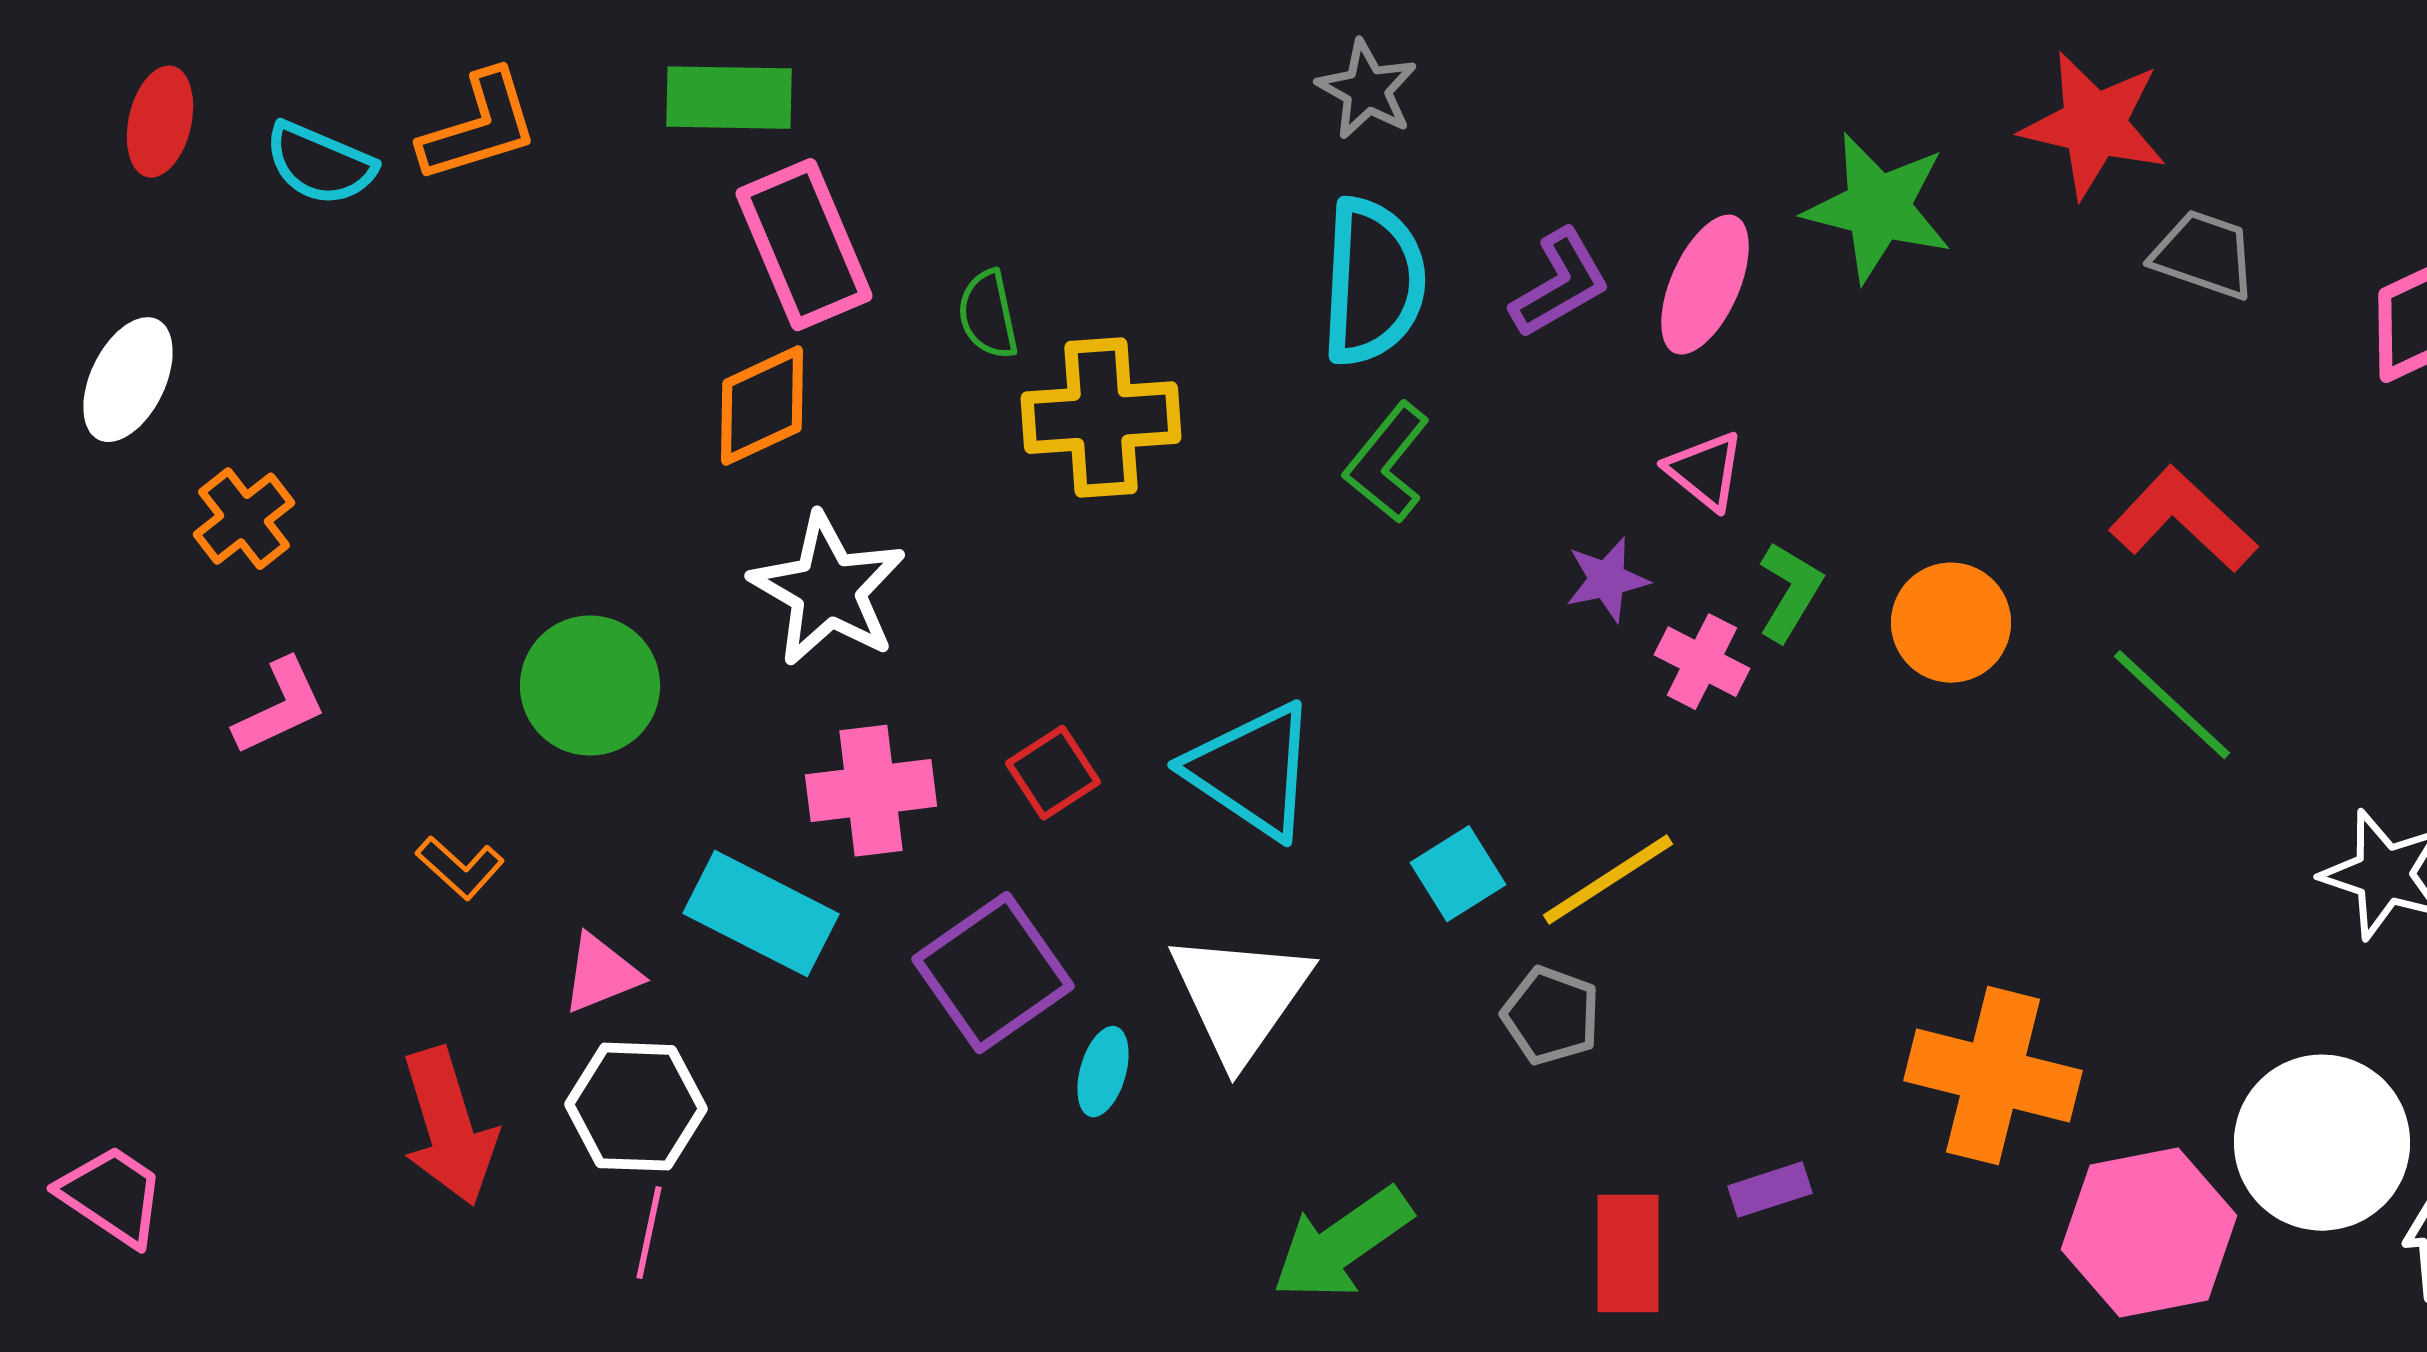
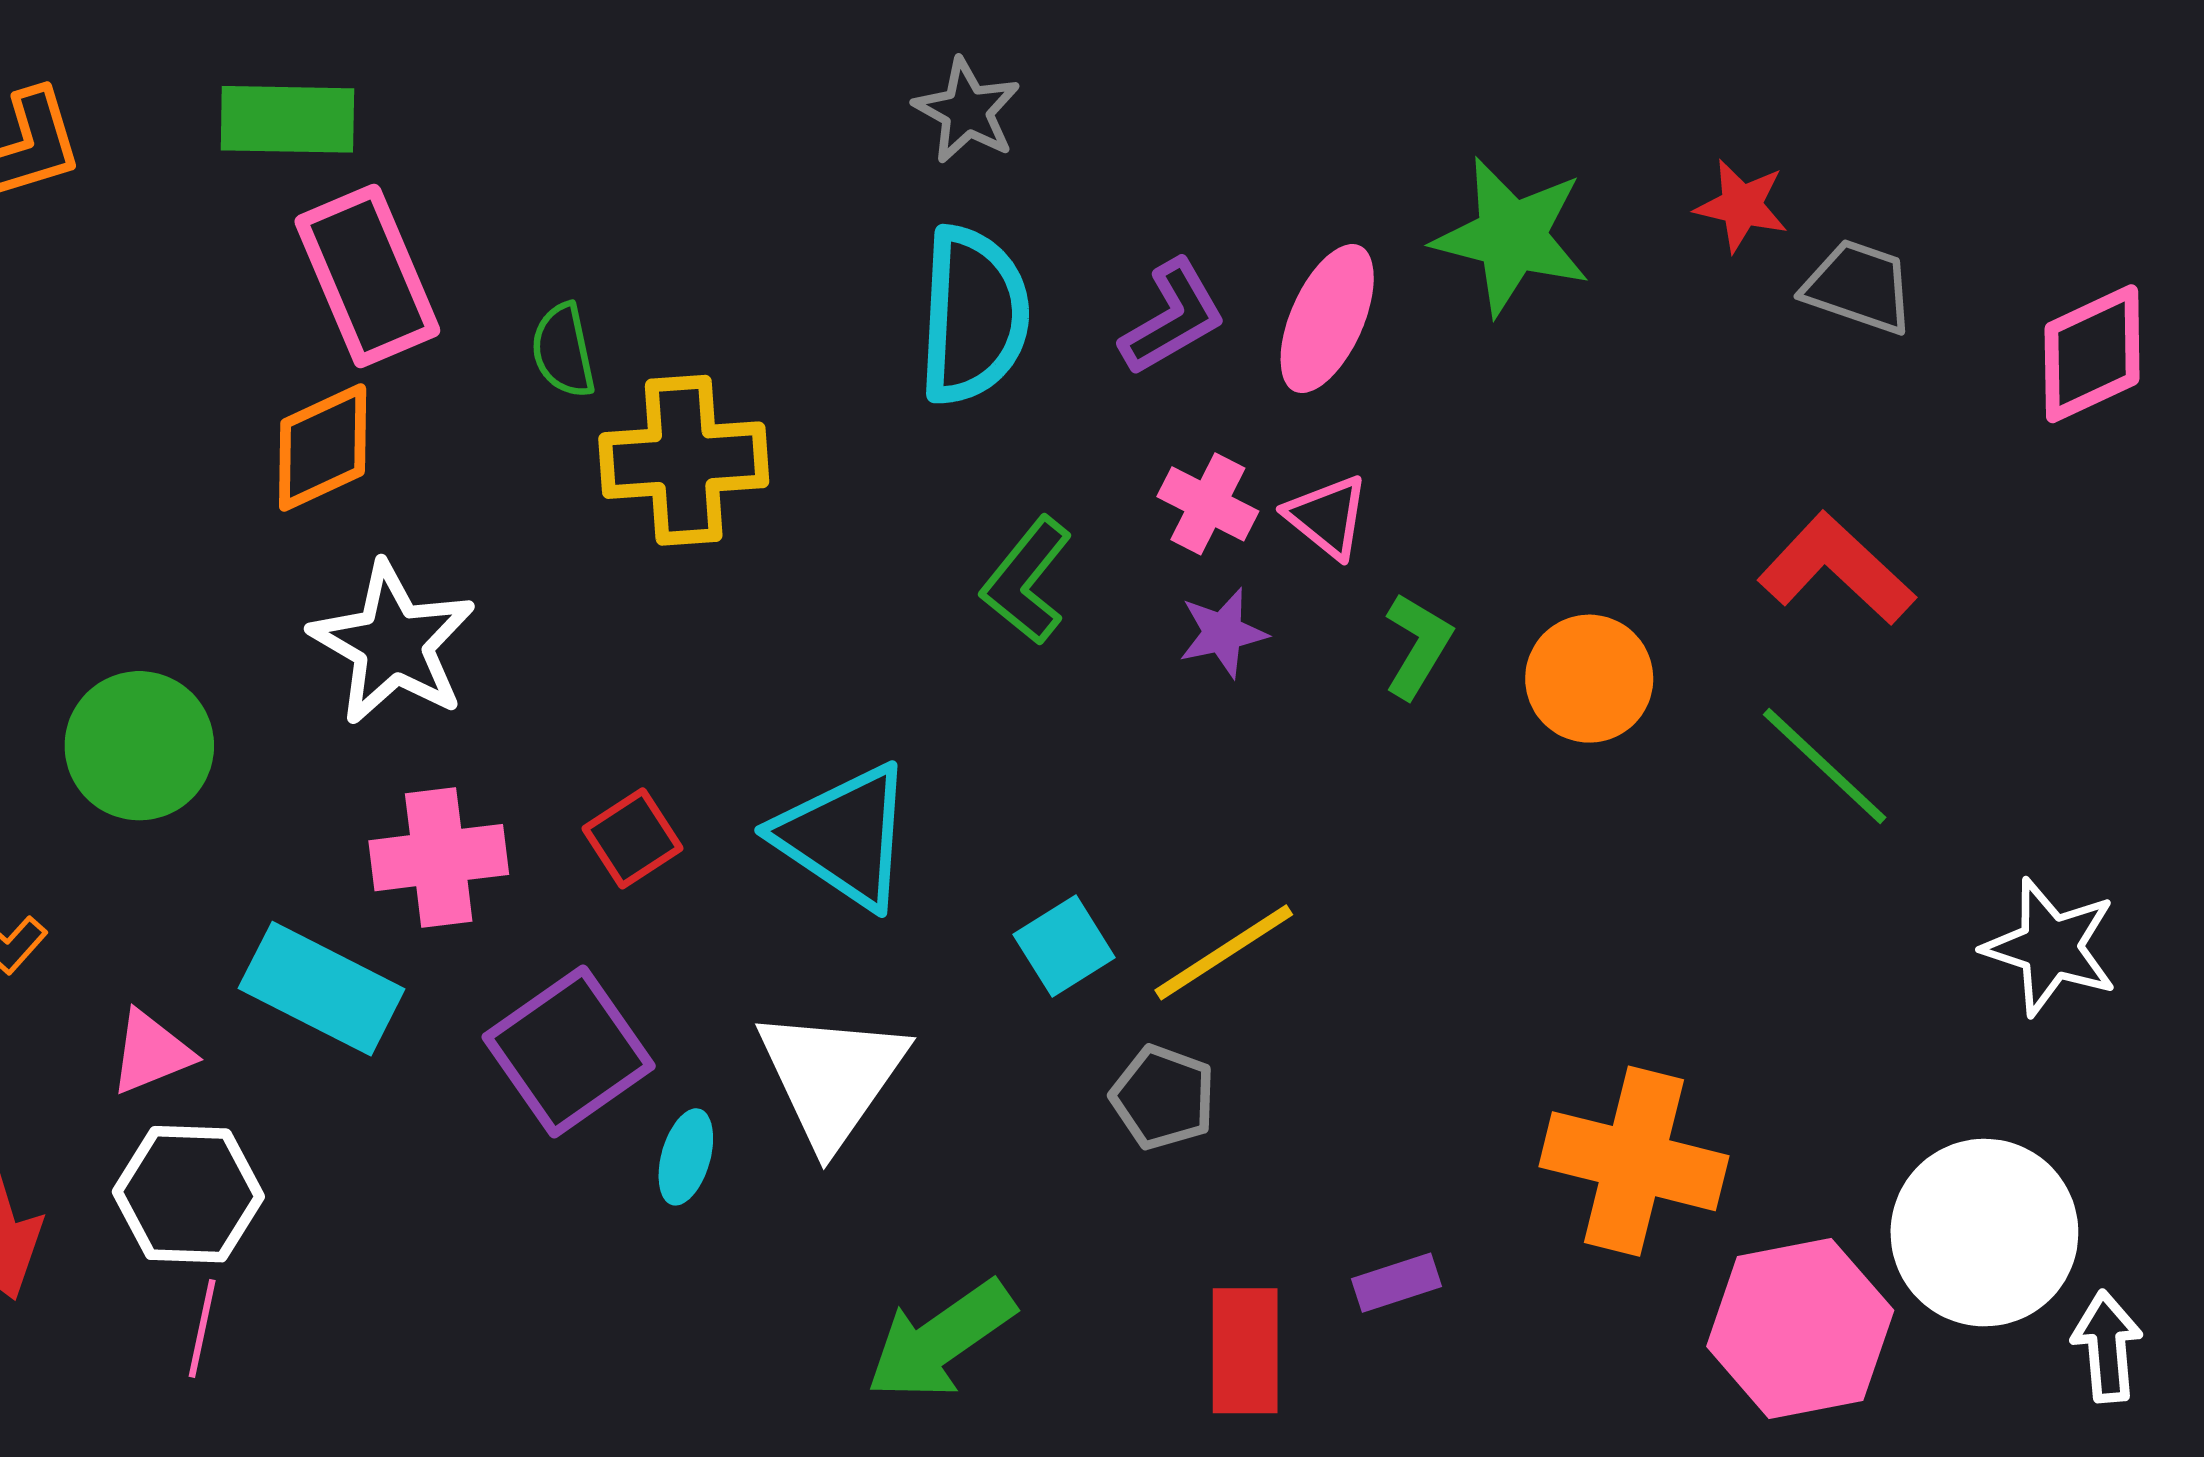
red star: (2094, 125) -> (1742, 206), moved, size x0.6
green L-shape: (1387, 463) -> (1027, 581), moved
pink cross: (1702, 662) -> (1208, 504), moved

